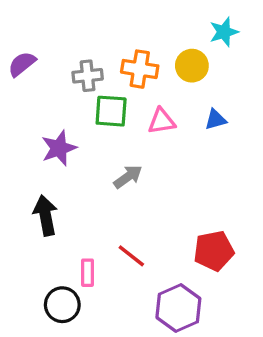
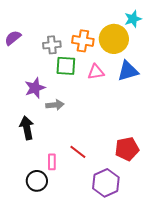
yellow circle: (192, 66) -> (114, 39), size x1.5
blue triangle: (215, 120) -> (128, 71), size x1.6
gray arrow: (128, 177) -> (55, 105), moved, turned 30

